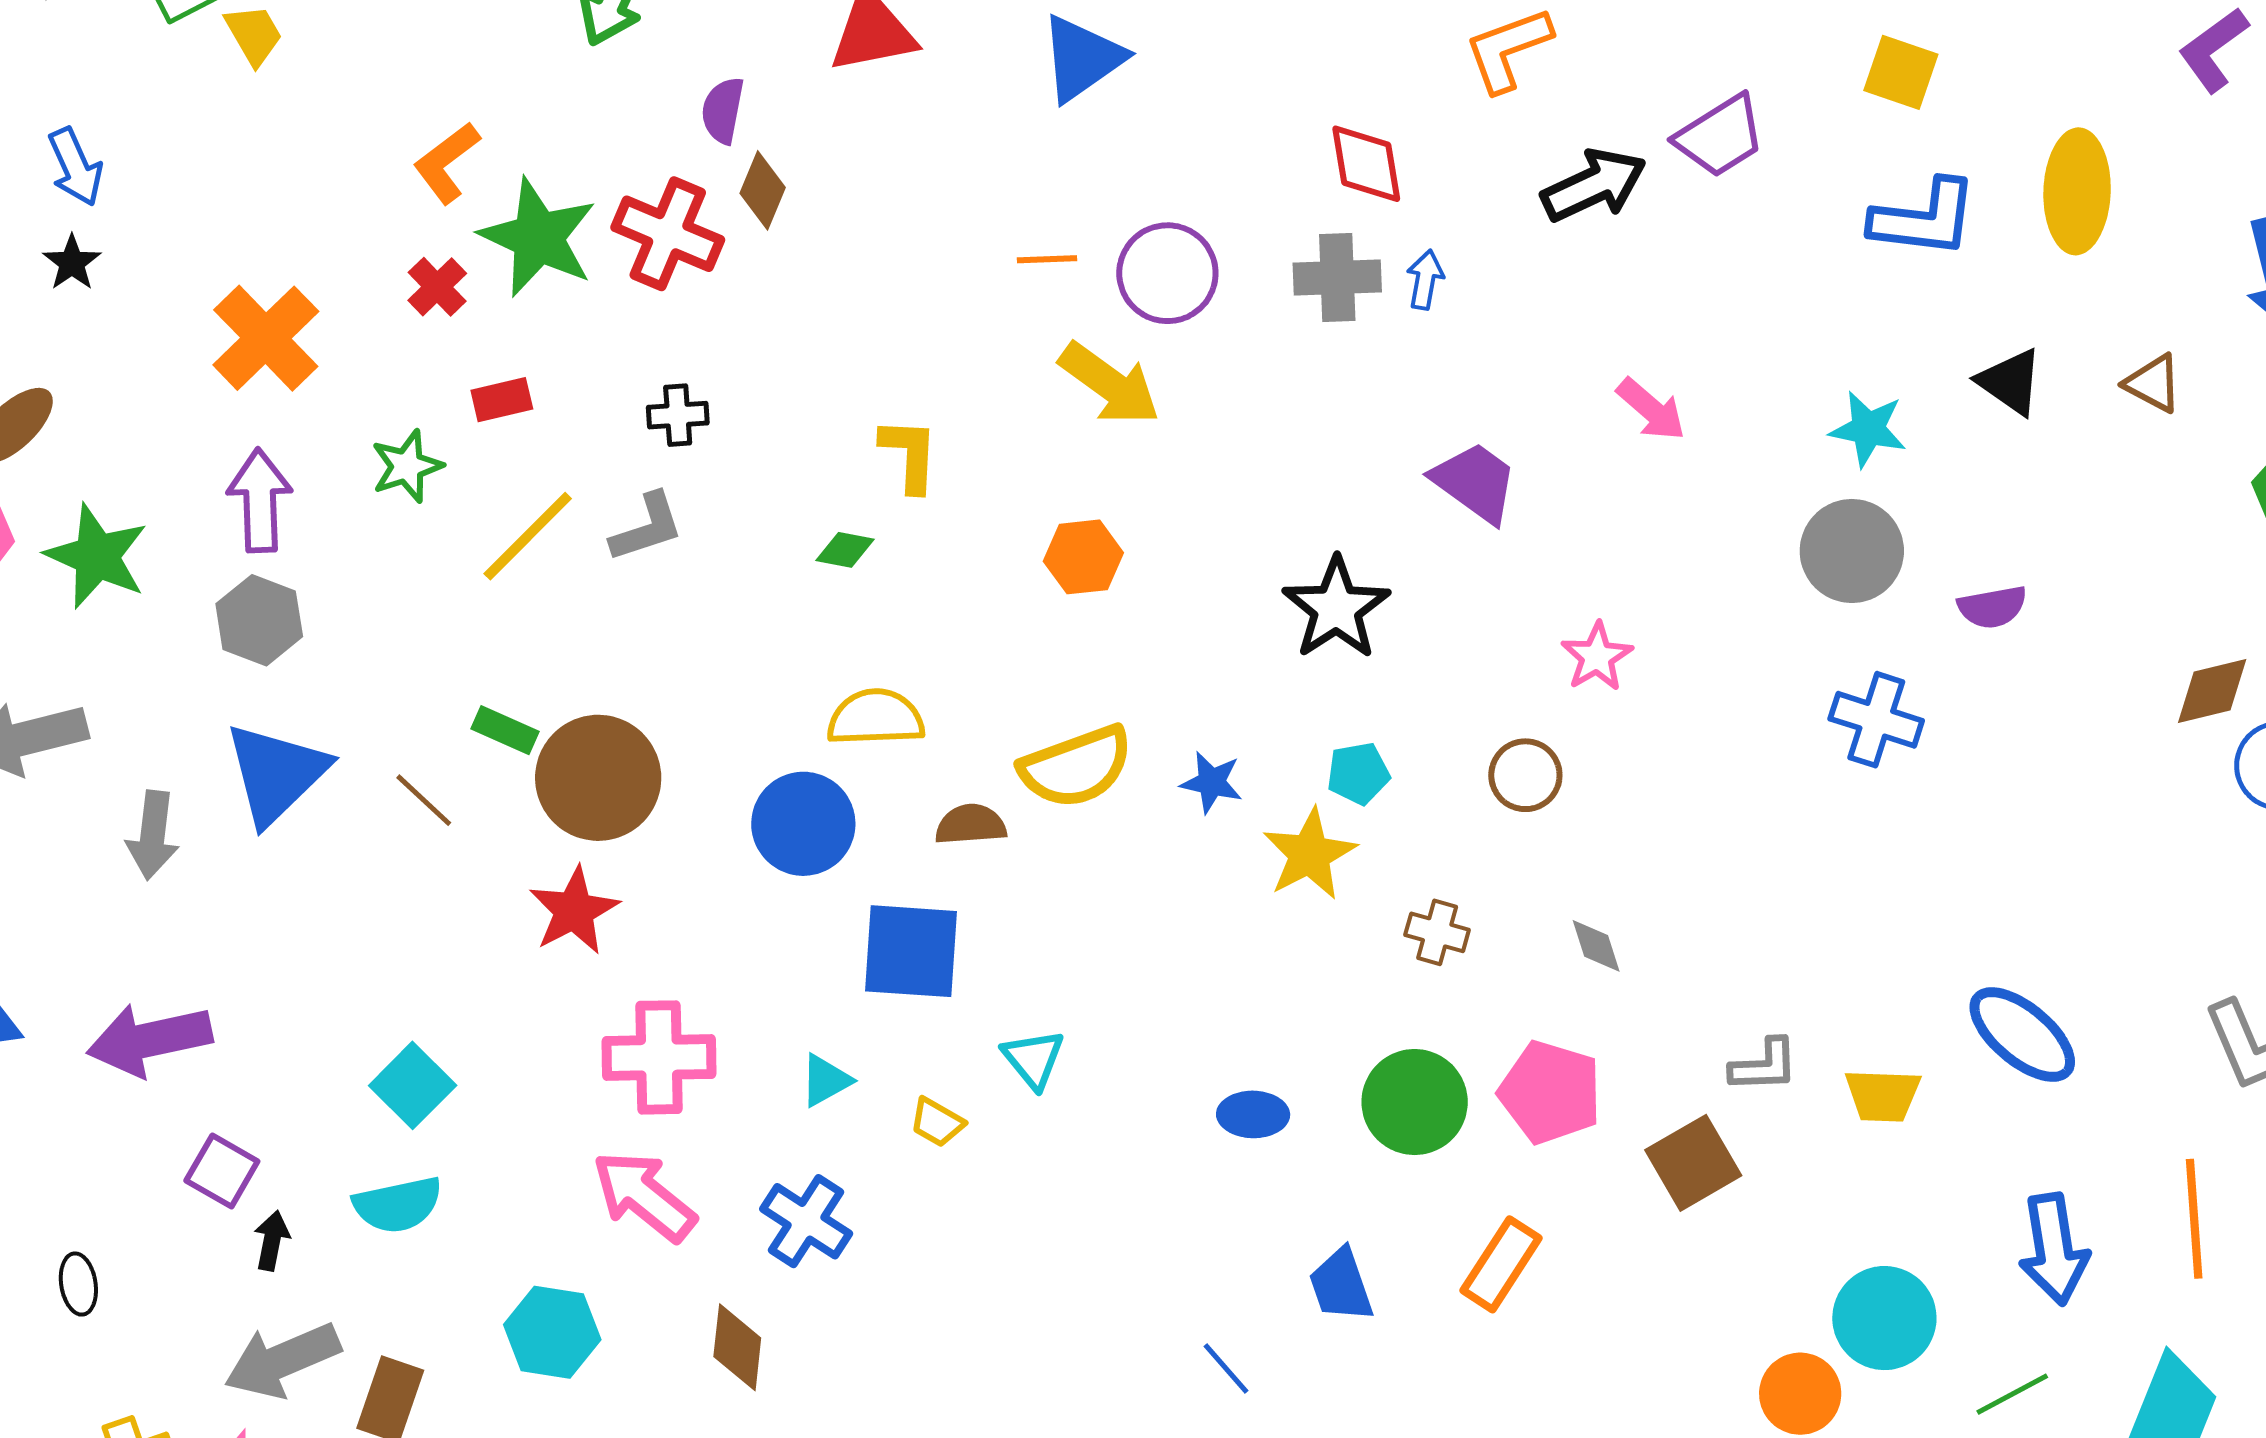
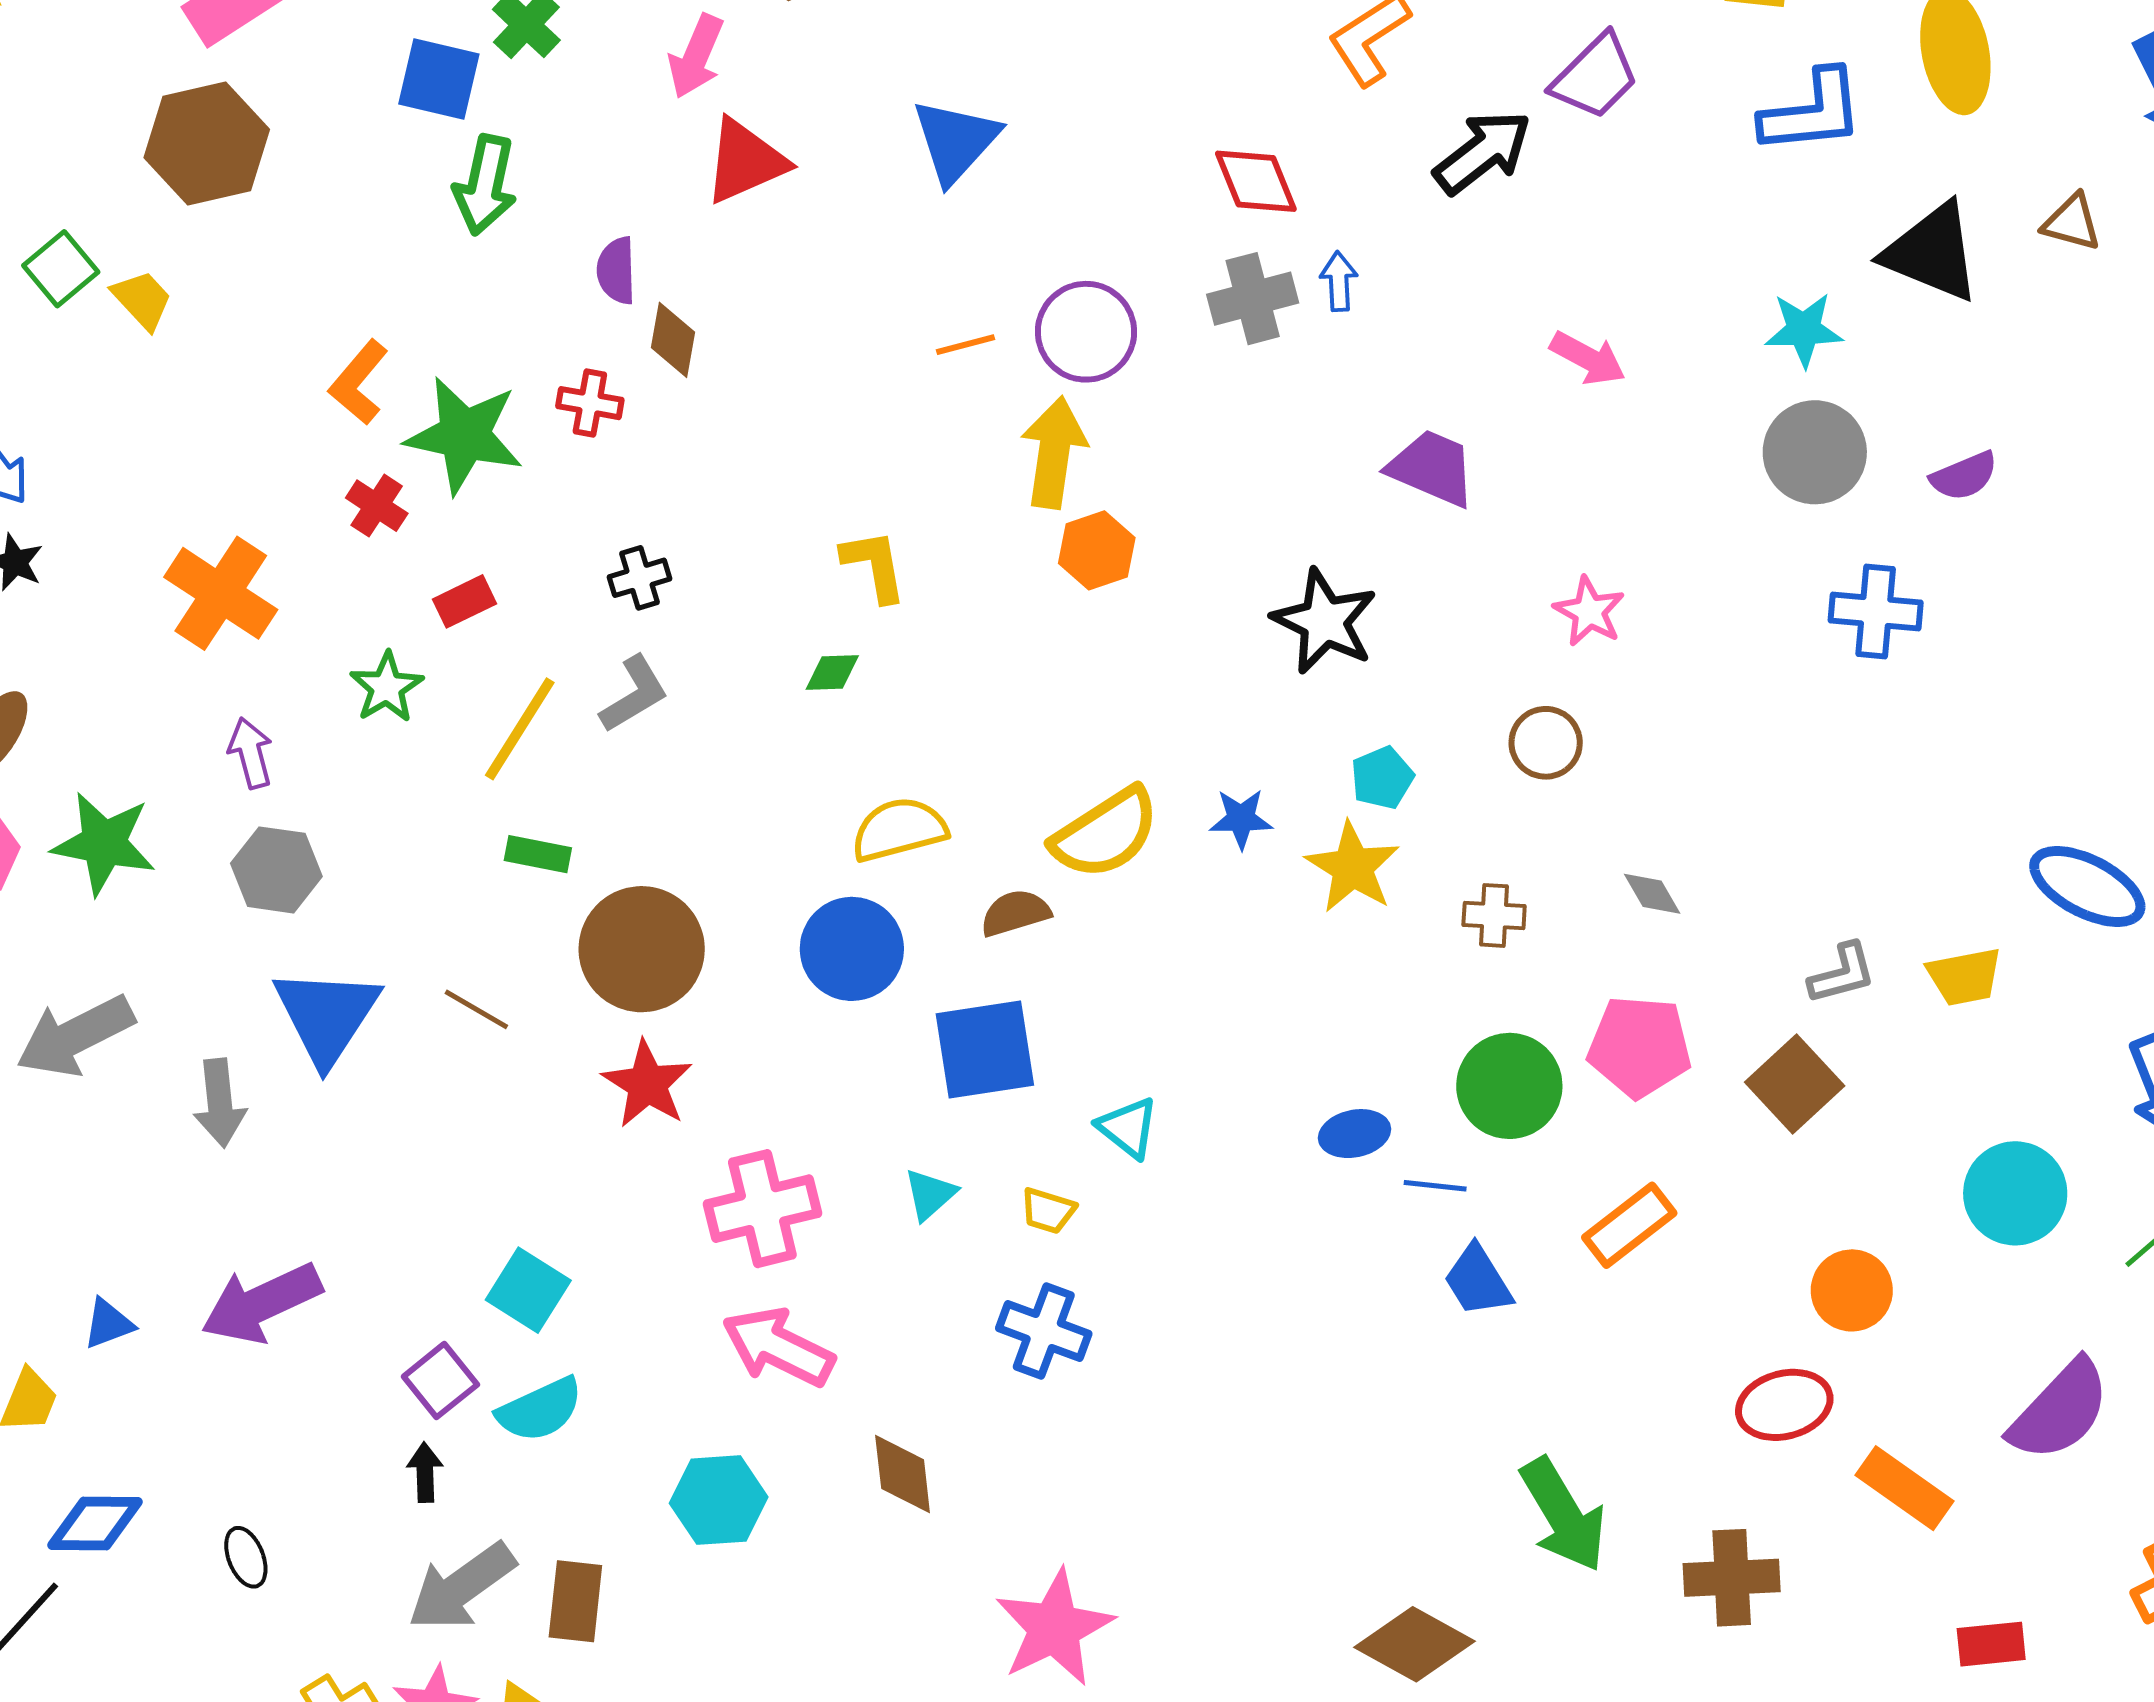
red cross: (668, 234) -> (590, 403), size x0.6
black triangle: (2010, 382) -> (1932, 252), size x1.5
yellow arrow: (1110, 384) -> (1054, 452), turned -105
purple arrow: (260, 501) -> (251, 753), size x0.7
orange hexagon: (1083, 557) -> (1097, 550), moved
green rectangle: (505, 730) -> (538, 854), moved
purple square: (222, 1171) -> (440, 1381), moved, turned 34
blue cross: (806, 1221) -> (1044, 1331), moved
orange rectangle: (1501, 1264) -> (1629, 1225), turned 32
blue line: (1226, 1369) -> (1435, 1186), moved, turned -30
orange circle: (1800, 1394) -> (1852, 1290), moved

